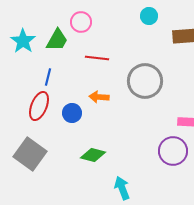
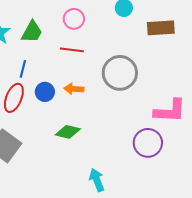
pink circle: (81, 22) -> (74, 19), moved
blue circle: (72, 113) -> (45, 92), moved
green diamond: (93, 155) -> (68, 132), moved

